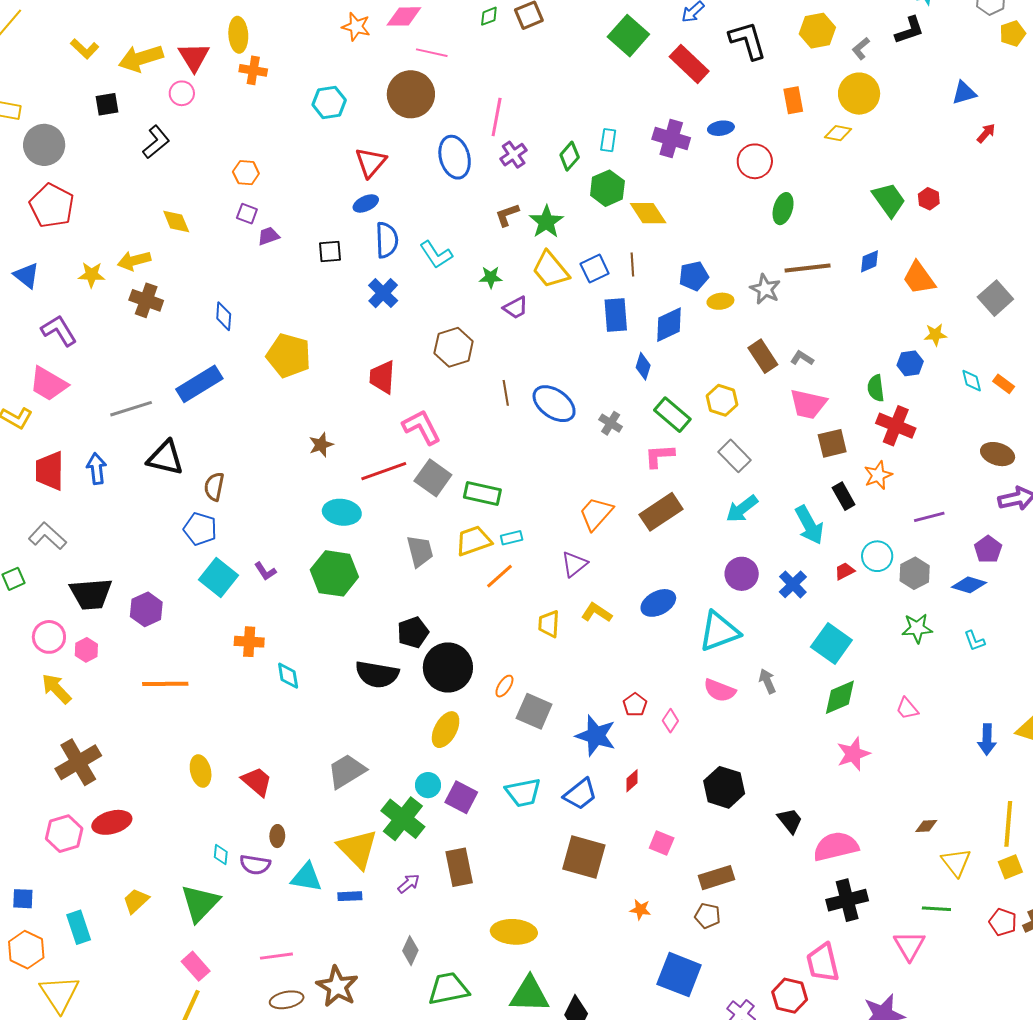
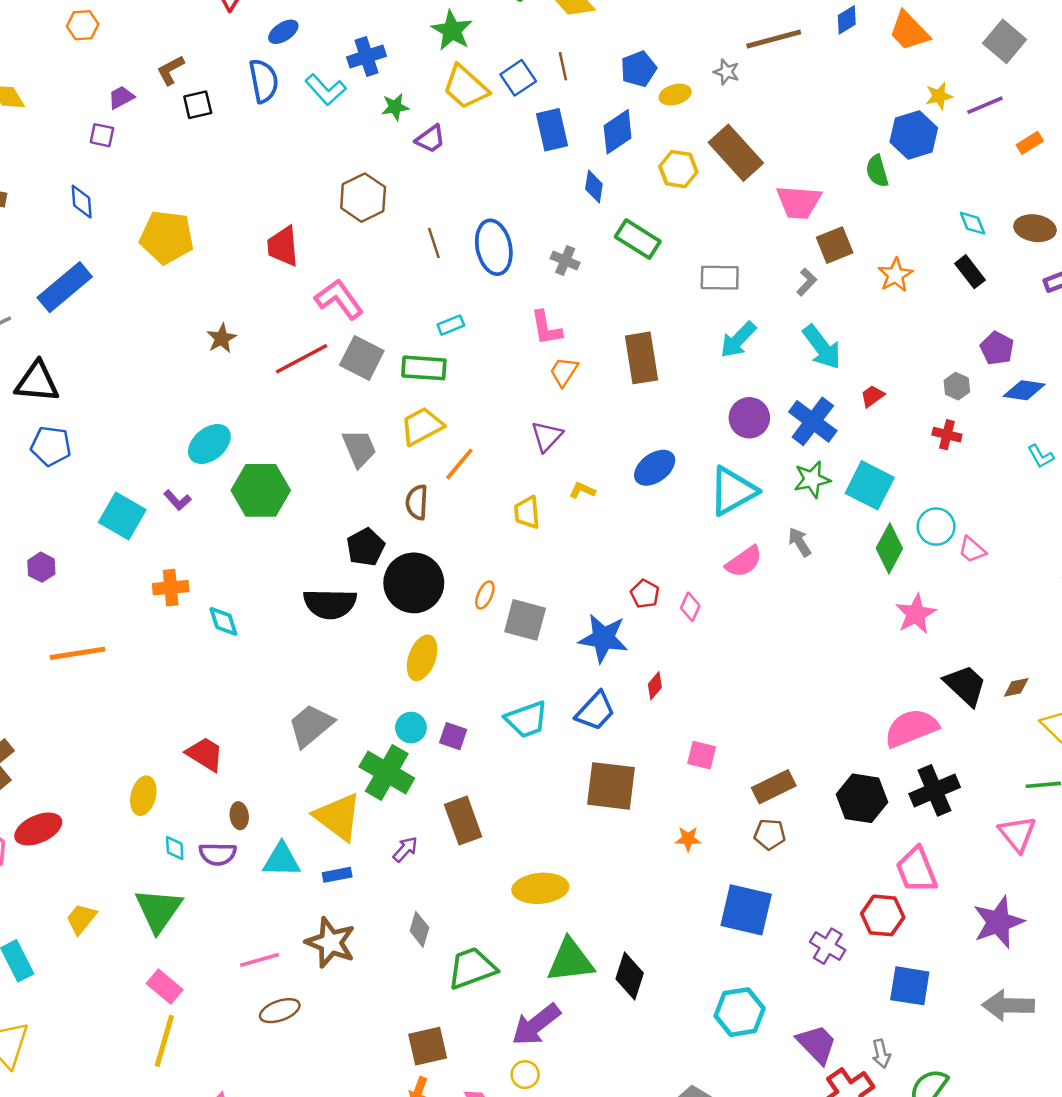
blue ellipse: (366, 203) -> (283, 32), moved
purple square: (247, 214) -> (102, 135), moved
brown L-shape: (507, 215) -> (171, 70), moved
gray star: (765, 289) -> (727, 72), size x0.7
blue cross: (383, 293) -> (367, 57), moved, turned 36
brown rectangle: (763, 356) -> (736, 153), size x1.4
gray L-shape: (802, 358) -> (807, 282), moved, turned 110
blue hexagon: (910, 363) -> (914, 135), size x1.5
cyan diamond: (972, 381) -> (973, 223), moved
orange rectangle: (1004, 384) -> (1030, 143), turned -60
yellow hexagon: (722, 400) -> (678, 169), moved
blue ellipse: (554, 404) -> (494, 247), turned 51
red cross: (896, 426) -> (947, 435), moved, size x0.6
pink L-shape: (659, 456) -> (546, 328), moved, turned -88
gray rectangle: (734, 456) -> (720, 278), turned -36
brown semicircle: (214, 487) -> (417, 502), moved
black rectangle: (844, 496) -> (970, 272), moved
cyan ellipse: (342, 512) -> (209, 444), moved, turned -39
brown rectangle: (661, 512) -> (641, 358), turned -57
orange trapezoid: (596, 514) -> (564, 372), size x0.7
purple line: (929, 517) -> (985, 105), moved
blue pentagon: (200, 529) -> (51, 446), moved
cyan rectangle: (512, 538) -> (451, 325), moved
purple pentagon: (988, 549) -> (997, 348), moved
cyan circle: (877, 556) -> (936, 527), moved
gray hexagon: (915, 573) -> (957, 386), size x0.7
blue cross: (793, 584) -> (813, 421), size x1.4
purple hexagon: (146, 609) -> (41, 567), size x0.7
yellow L-shape: (597, 613) -> (582, 490), size x0.7
green star: (917, 628) -> (812, 479), moved
pink semicircle: (720, 690) -> (744, 562), turned -48
green diamond: (840, 697) -> (889, 548), turned -30
yellow ellipse: (201, 771) -> (143, 796), moved, turned 36
black hexagon: (724, 787) -> (862, 798), moved
purple square: (461, 797) -> (453, 736), size x0.7
black trapezoid: (790, 821) -> (965, 685), moved, size x1.4
brown star: (337, 987) -> (331, 943), moved

